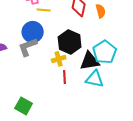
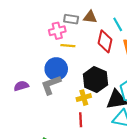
red line: (65, 77) -> (81, 120), moved

